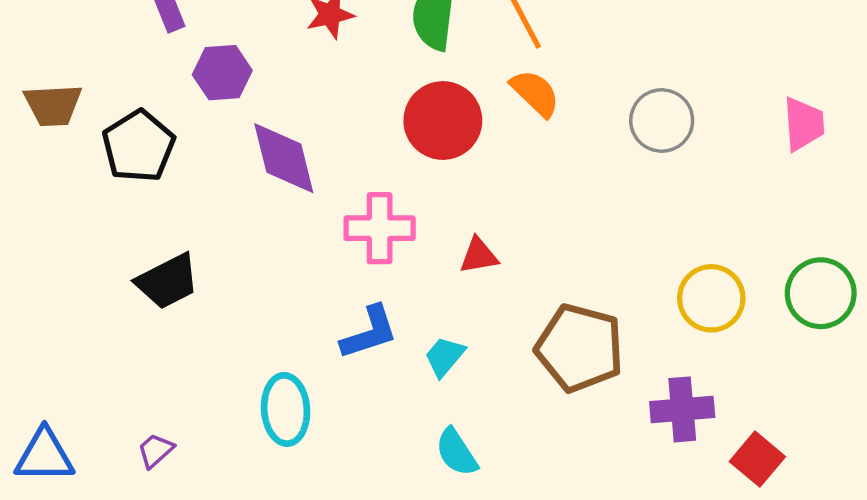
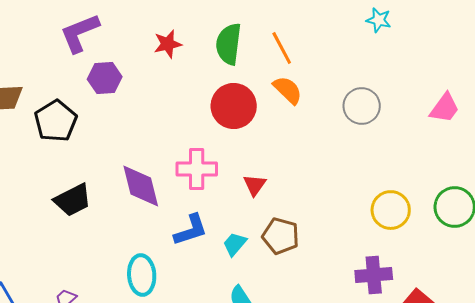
pink trapezoid: (804, 124) -> (445, 108), turned 40
purple diamond: (284, 158) -> (141, 186), moved
red triangle: (479, 256) -> (255, 185), turned -45
brown pentagon: (580, 348) -> (281, 236), moved, size x0.7

